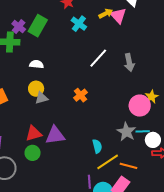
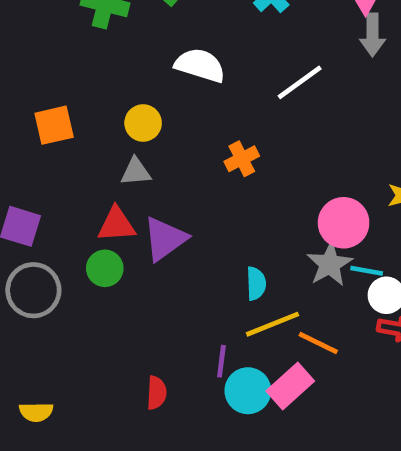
gray arrow: (129, 63) -> (372, 35), moved
white semicircle: (36, 64) -> (200, 65), moved, size x1.5
gray triangle: (41, 98) -> (136, 172), moved
pink circle: (140, 106) -> (344, 223), moved
purple triangle: (55, 135) -> (165, 239), turned -40

